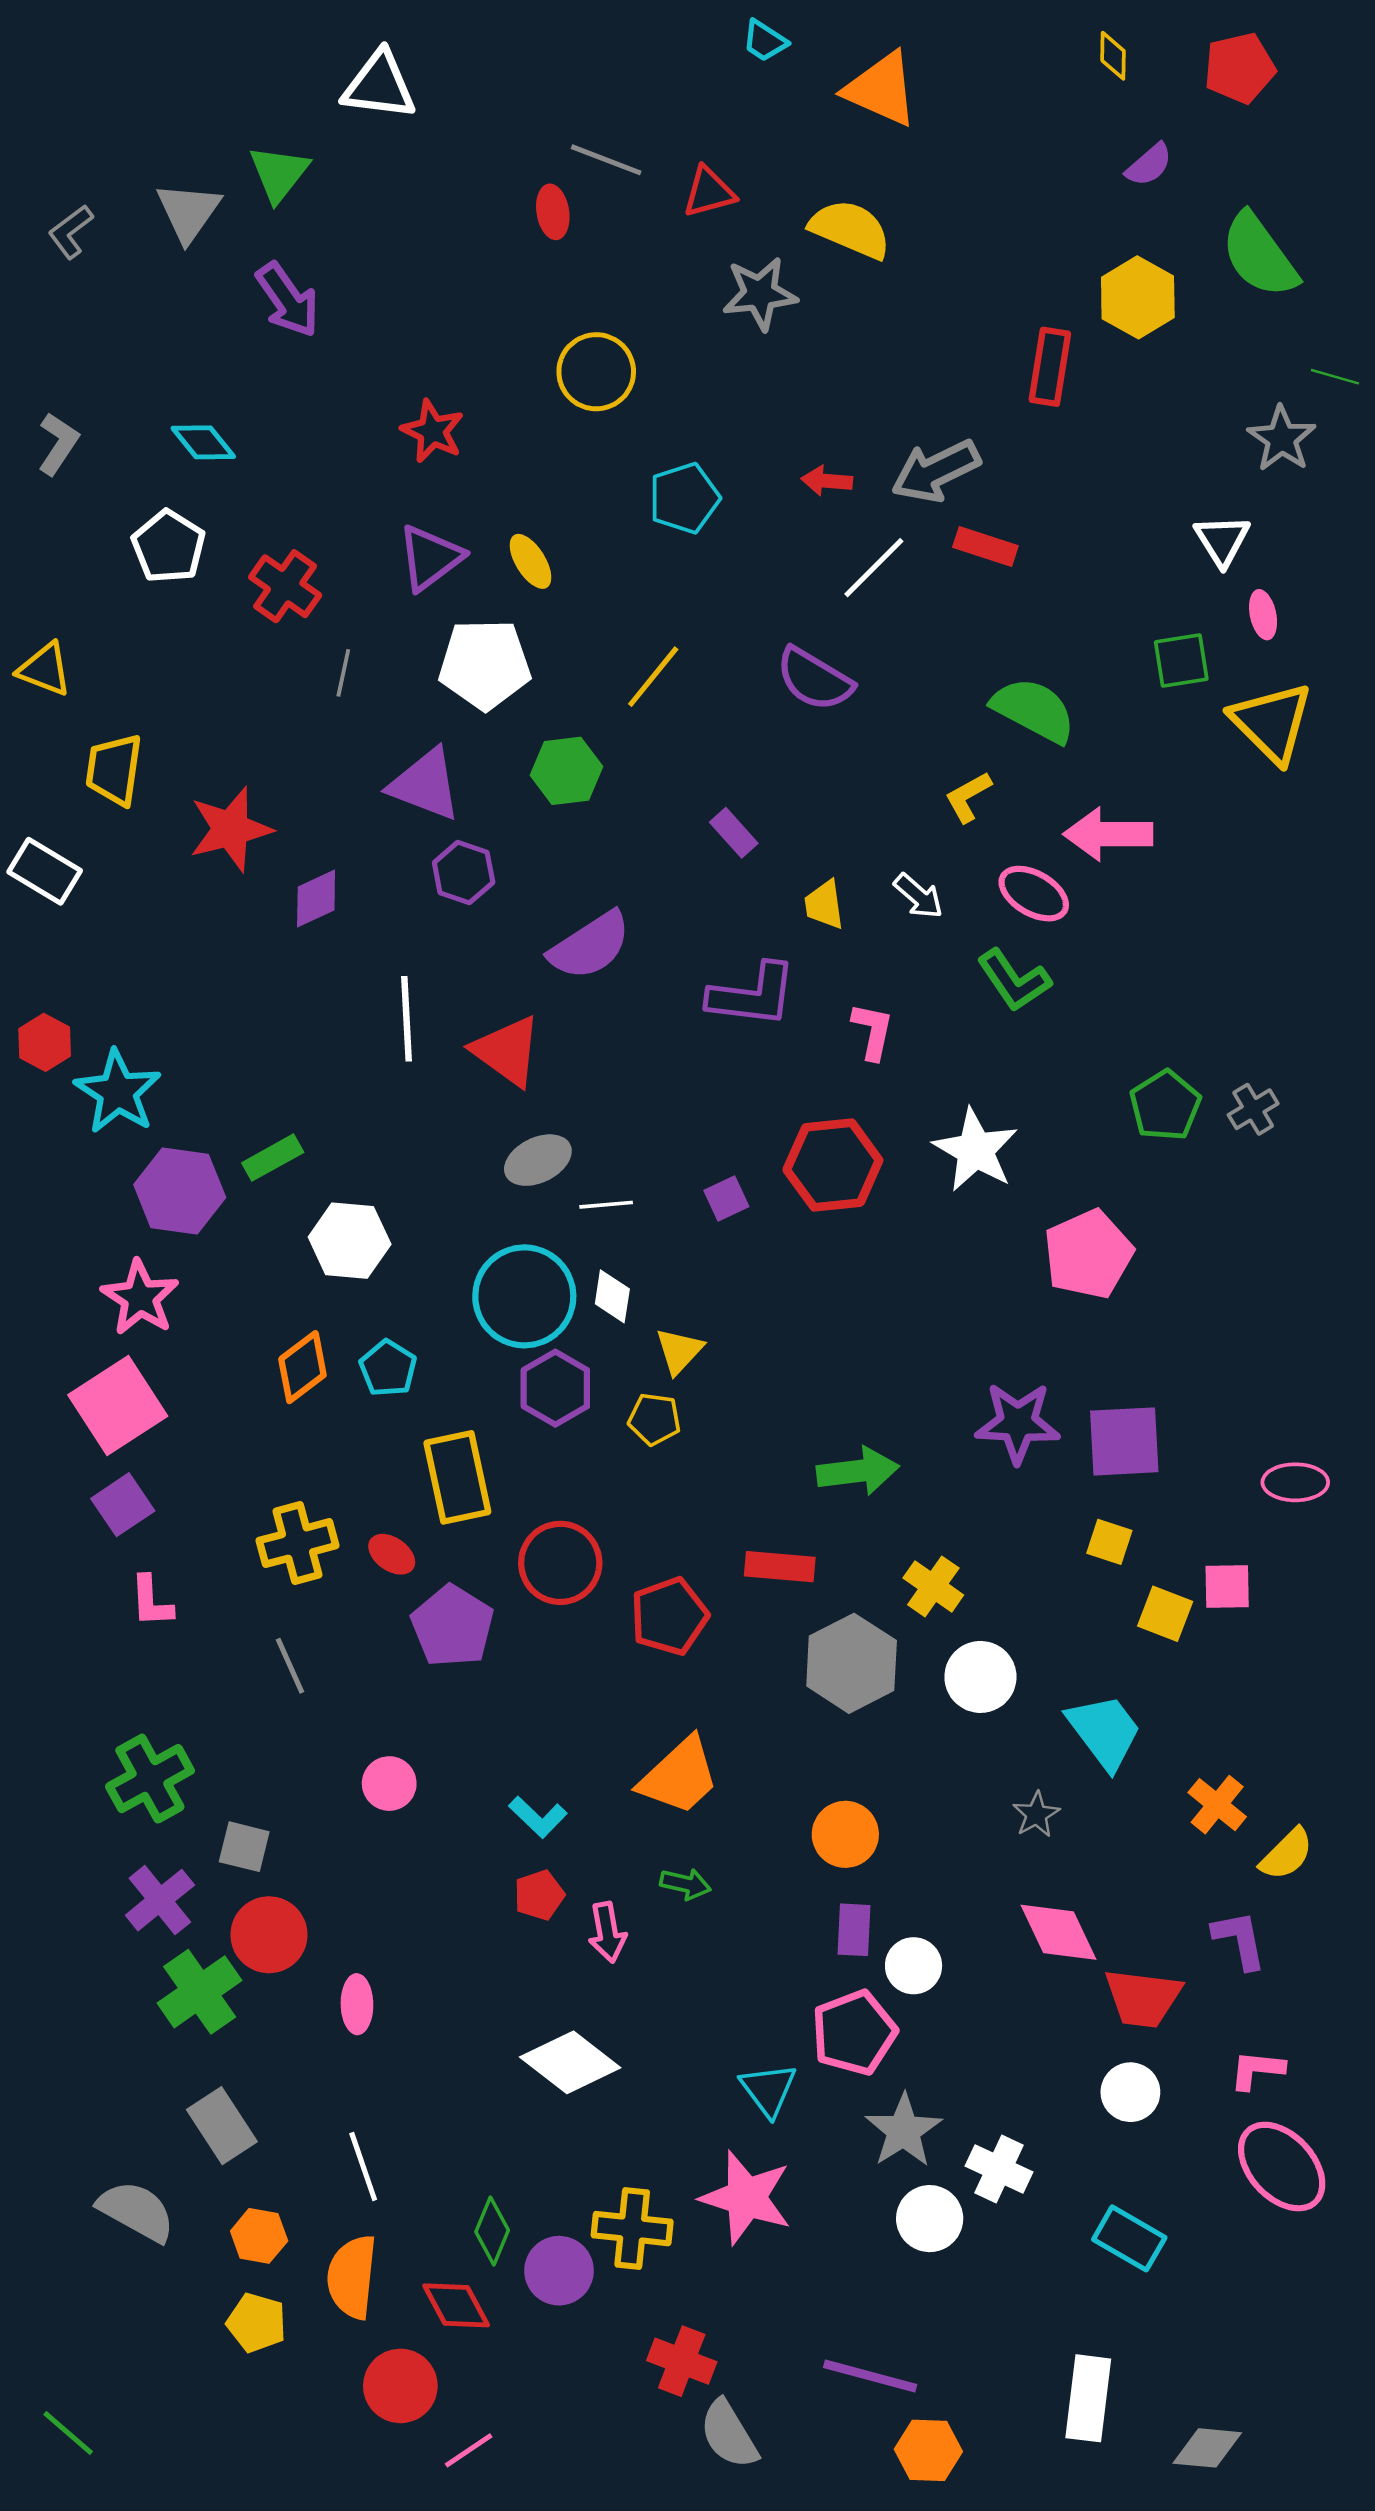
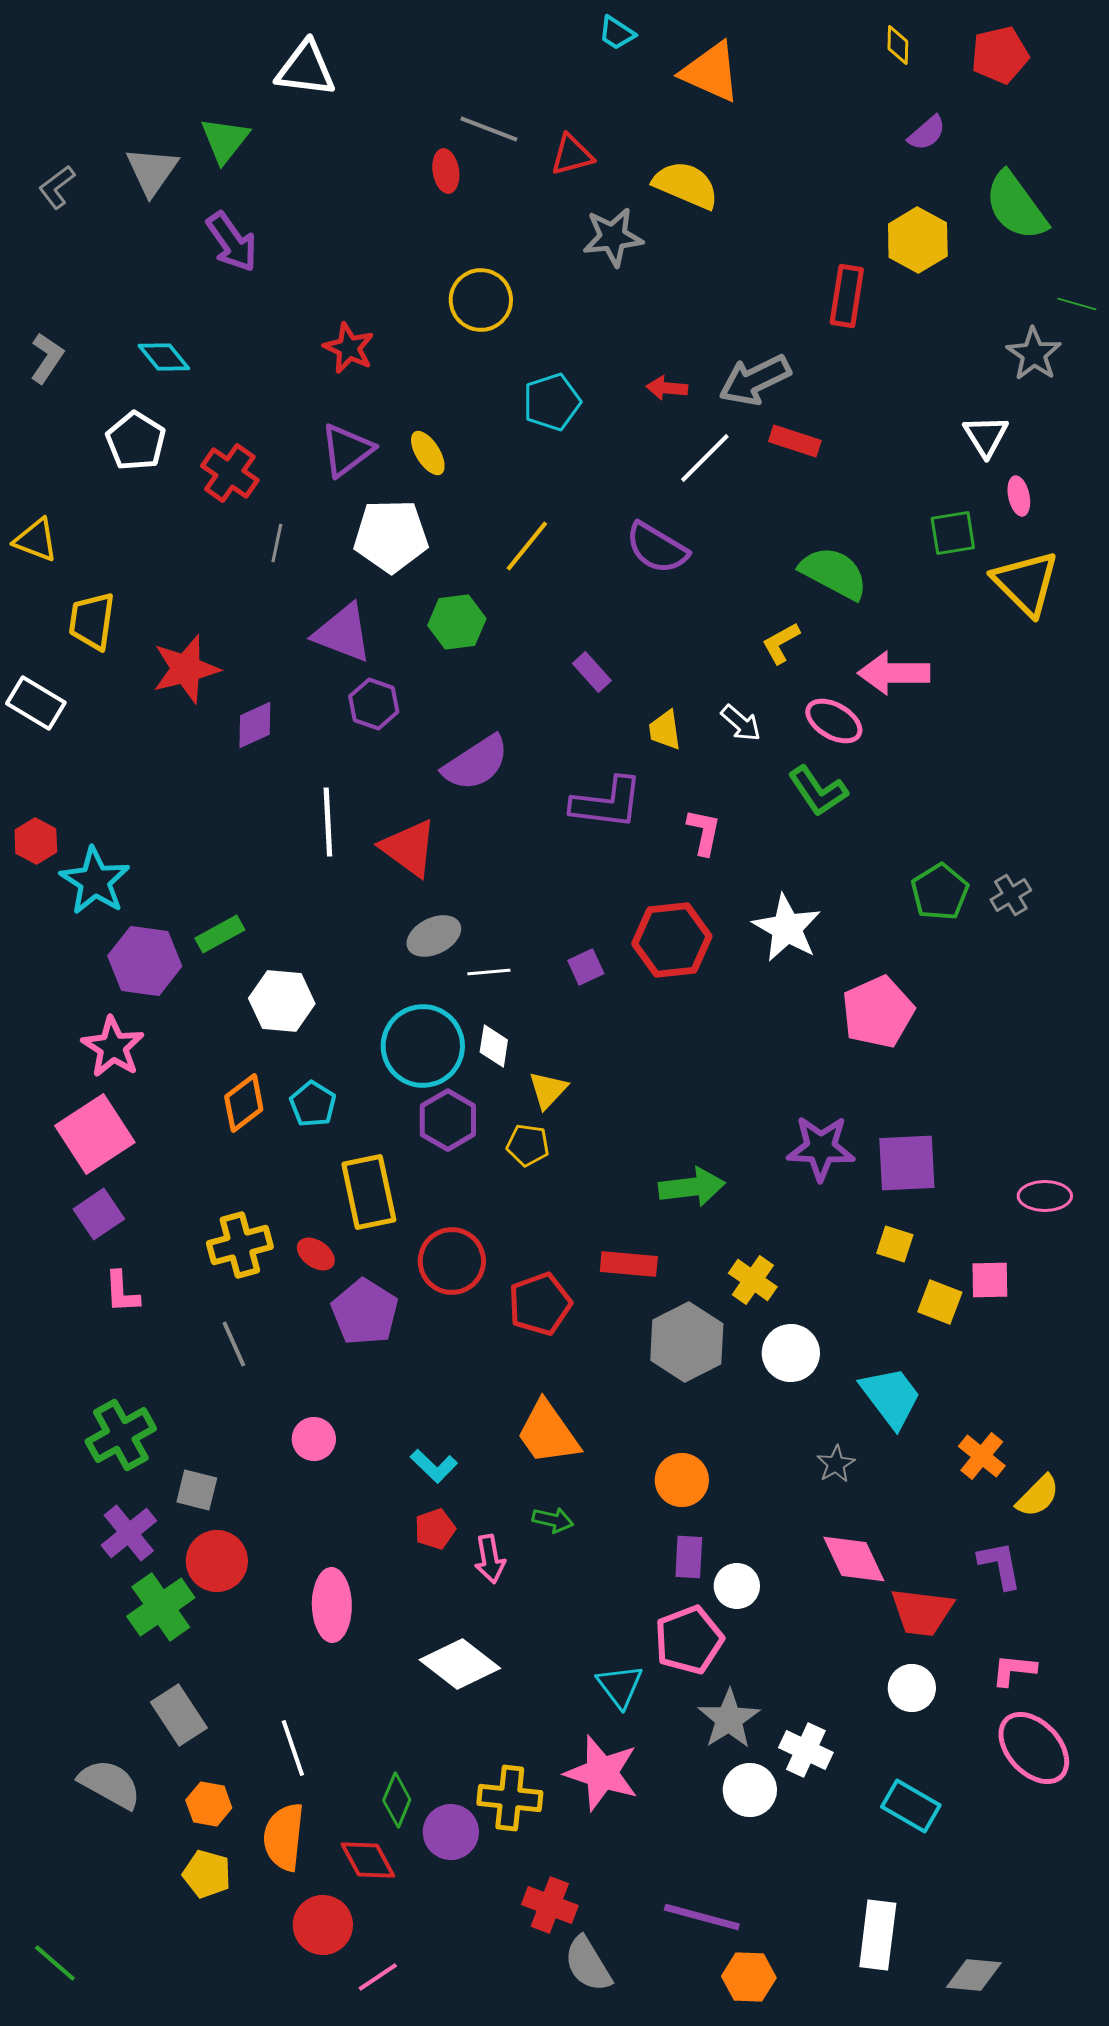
orange trapezoid: (679, 1776) -> (548, 1433), turned 98
pink ellipse: (357, 2004) -> (332, 1605), moved, size x1.5

